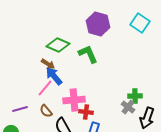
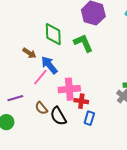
green diamond: (58, 45) -> (53, 34), turned 65
brown arrow: (48, 64) -> (29, 53), moved
brown semicircle: (46, 111) -> (41, 108), moved

